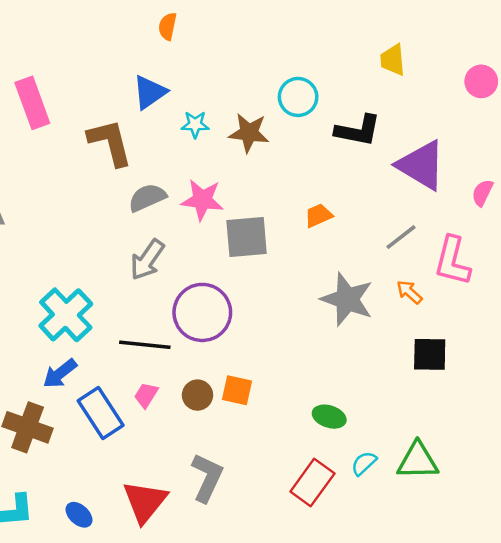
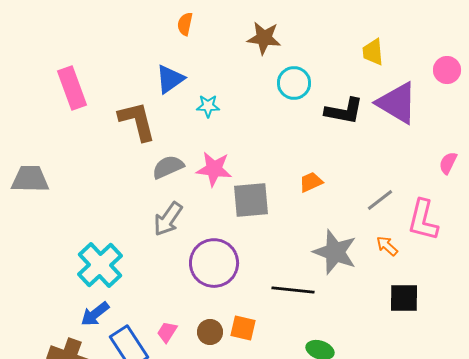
brown star: (249, 133) -> (264, 38), moved
purple triangle: (421, 165) -> (397, 103), moved
black line: (145, 345) -> (293, 290), moved

